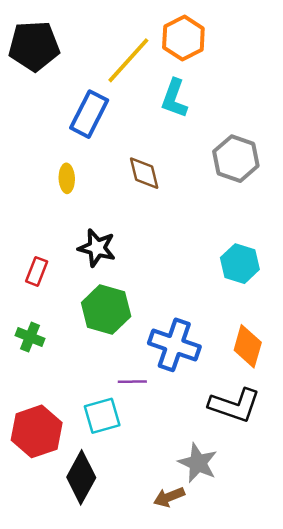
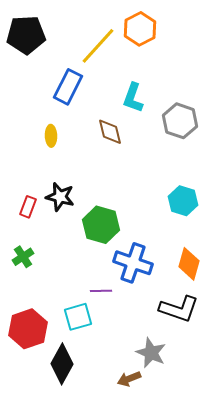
cyan L-shape: (174, 98) -> (133, 98), moved
black star: (97, 248) -> (60, 197), moved
green hexagon: (106, 309) -> (101, 225), moved
green cross: (30, 337) -> (23, 257), turned 35

